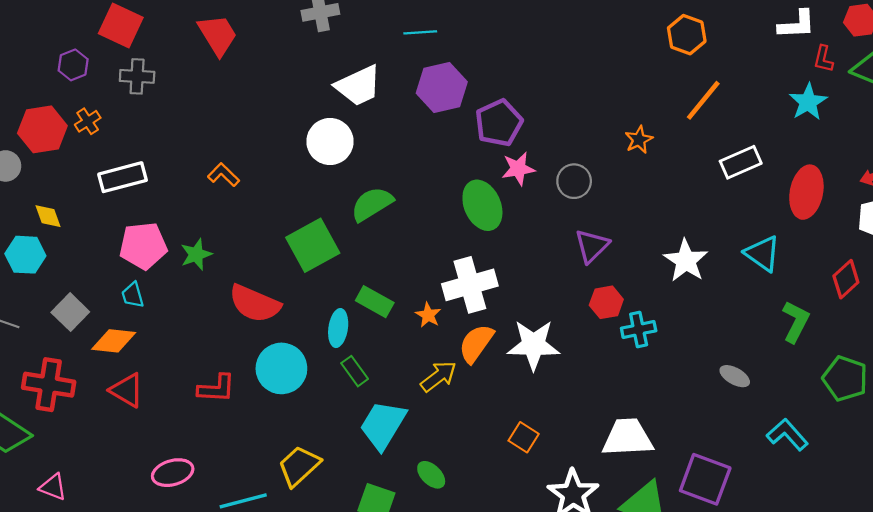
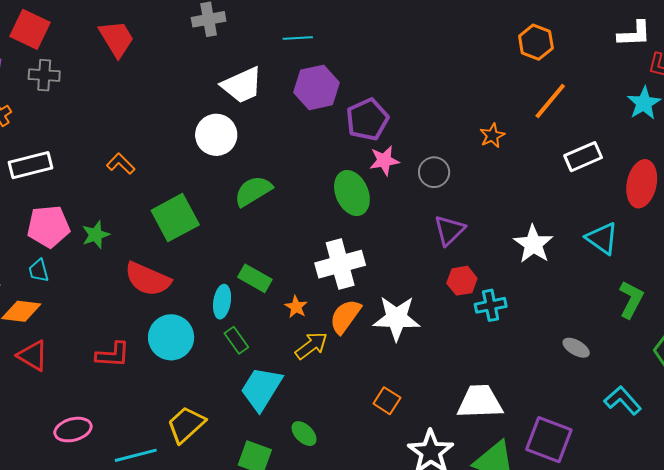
green square: (313, 245) -> (175, 218), moved
orange star: (428, 315) -> (296, 307), moved

